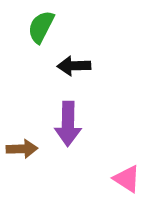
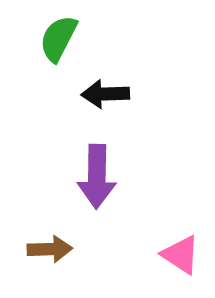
brown arrow: (22, 149) -> (50, 249), moved

